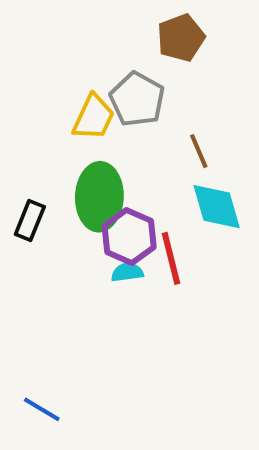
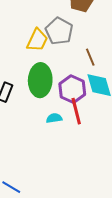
purple hexagon: (129, 236) -> (72, 89), moved

